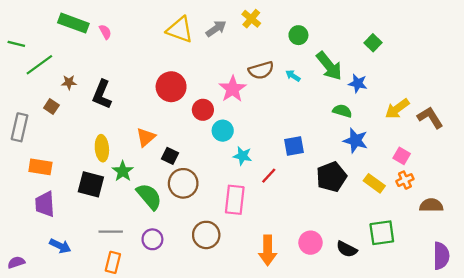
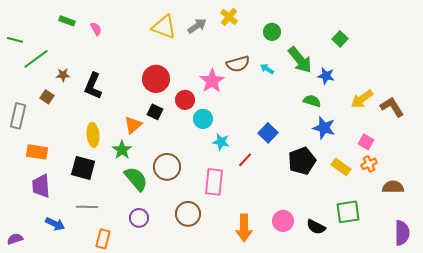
green rectangle: (73, 23) -> (67, 21), size x0.6
blue square: (294, 146) -> (268, 133), turned -36
black square: (170, 156) -> (155, 112), moved
green star: (123, 171) -> (122, 150), moved
gray line: (111, 232) -> (87, 207), moved

